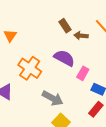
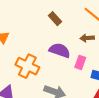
brown arrow: (81, 36) -> (87, 38), moved

